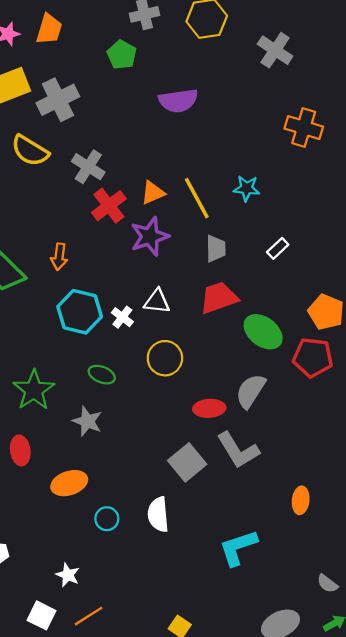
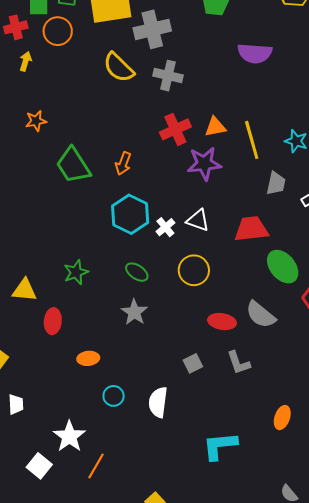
gray cross: (88, 167) -> (168, 76), moved, turned -32
gray trapezoid: (216, 249) -> (276, 183), moved
green star: (34, 390) -> (76, 272), size x0.7
gray semicircle: (251, 391) -> (261, 315), turned -96
gray star: (87, 421) -> (134, 312), moved
gray L-shape: (238, 450) -> (239, 363), size x0.7
gray square: (187, 462) -> (193, 363), size x0.6
orange ellipse: (69, 483) -> (88, 358), size x0.7
white star: (68, 575) -> (69, 436), size x1.5
orange line: (89, 616) -> (96, 466), moved, turned -40

